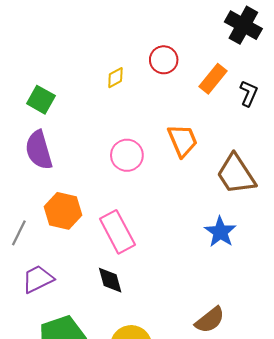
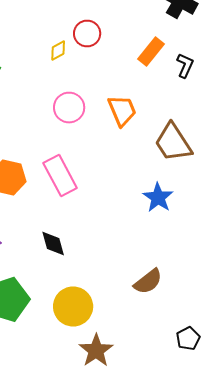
red circle: (164, 60) -> (87, 34), moved
pink circle: (127, 155) -> (69, 108), moved
pink rectangle: (117, 232) -> (60, 176), moved

